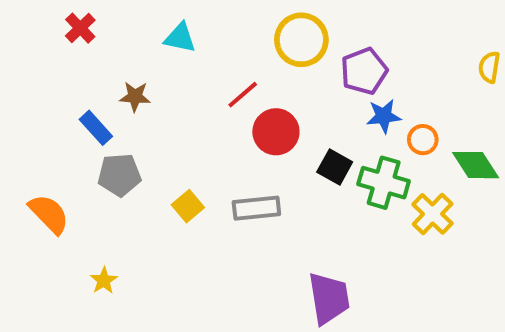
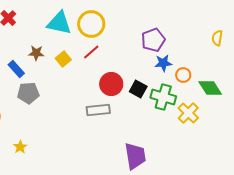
cyan triangle: (180, 38) -> (59, 23), size x1.5
yellow circle: (301, 40) -> (91, 24), moved
red circle: (276, 132) -> (111, 84), moved
yellow square: (188, 206) -> (63, 59), moved

